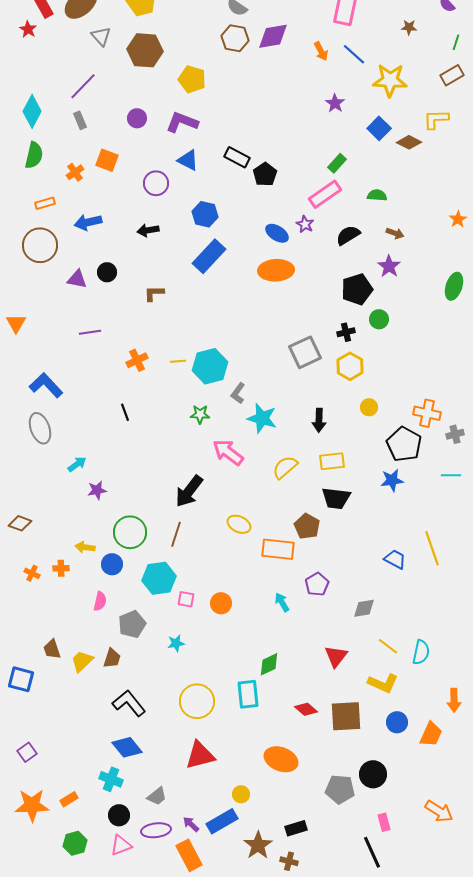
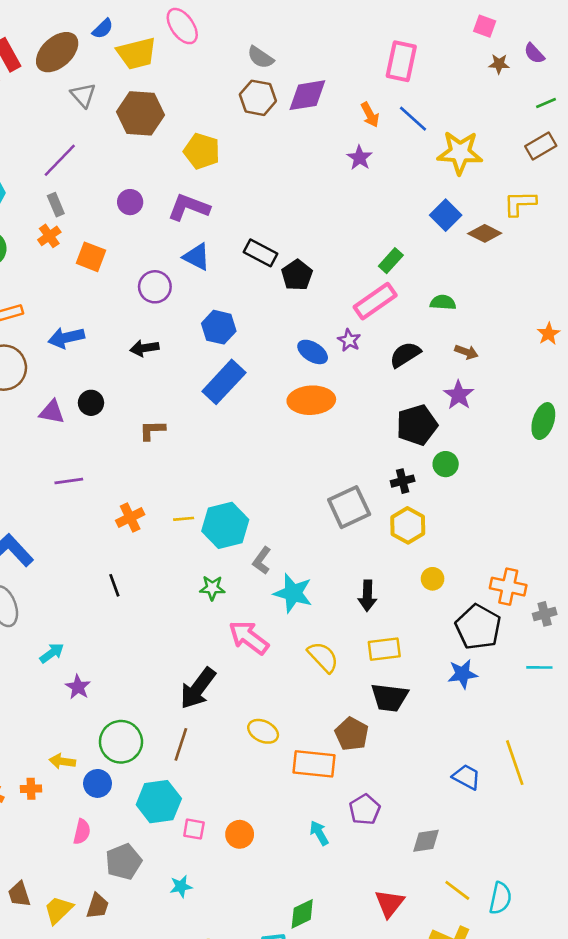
brown star: (409, 27) -> (499, 64), moved
green line: (456, 42) -> (546, 103), turned 49
purple star: (335, 103) -> (360, 158), moved
orange cross: (75, 172) -> (49, 236), moved
yellow semicircle: (285, 467) -> (323, 657), turned 88
purple star: (97, 490) -> (78, 687), turned -30

